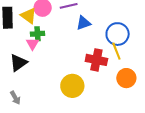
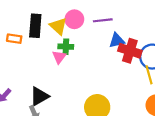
red cross: (96, 60) -> (130, 51), moved
black triangle: (18, 63) -> (39, 96), moved

